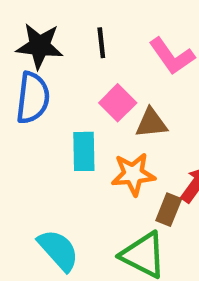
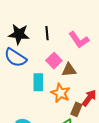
blue semicircle: (33, 98) -> (15, 58), turned 115
orange star: (133, 174) -> (60, 93), turned 30

